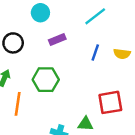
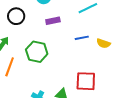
blue line: (95, 52) -> (82, 38), turned 48

